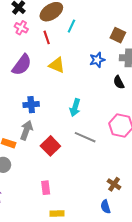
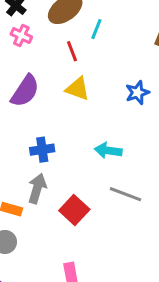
red line: (47, 37) -> (72, 51), moved
blue star: (97, 60) -> (137, 93), moved
cyan arrow: (75, 107) -> (108, 151), turned 84

